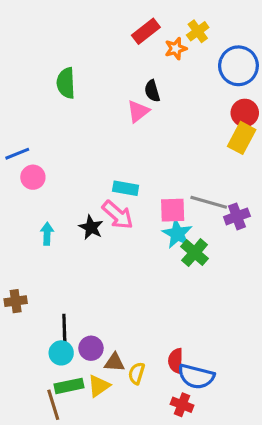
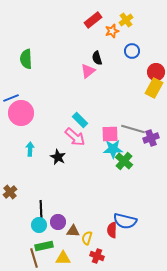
blue circle: (238, 66) -> (132, 51), moved, size x0.6
green semicircle: (66, 83) -> (26, 59), moved
pink circle: (33, 177) -> (21, 113), size x1.6
cyan rectangle: (126, 188) -> (80, 120), turned 35
black star: (91, 227) -> (58, 157), moved
cyan star: (177, 234) -> (113, 149), turned -30
brown cross: (16, 301) -> (10, 192), turned -32
blue semicircle: (196, 376) -> (125, 221), moved
yellow triangle: (99, 386) -> (63, 258), moved, turned 35
red cross: (182, 405) -> (97, 256), moved

